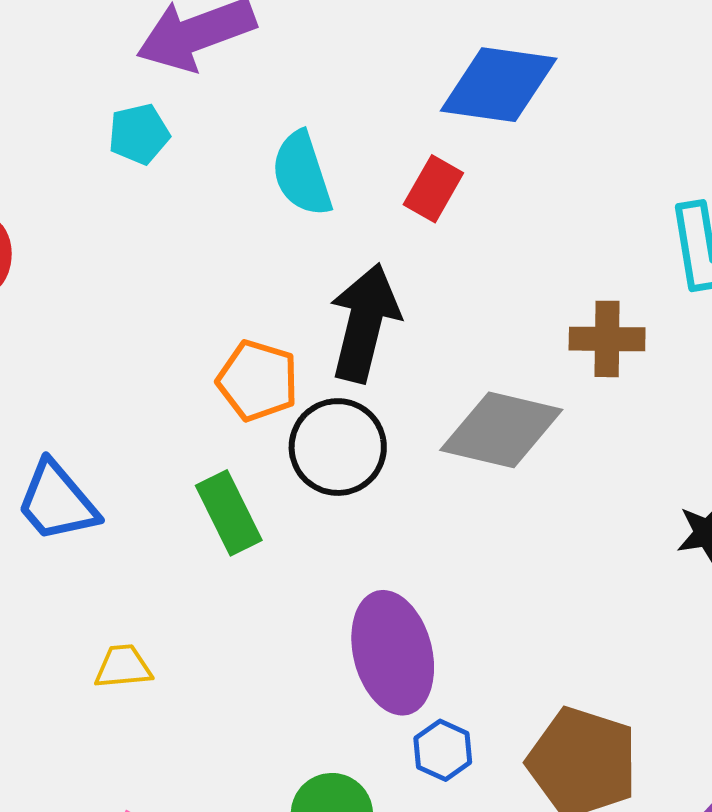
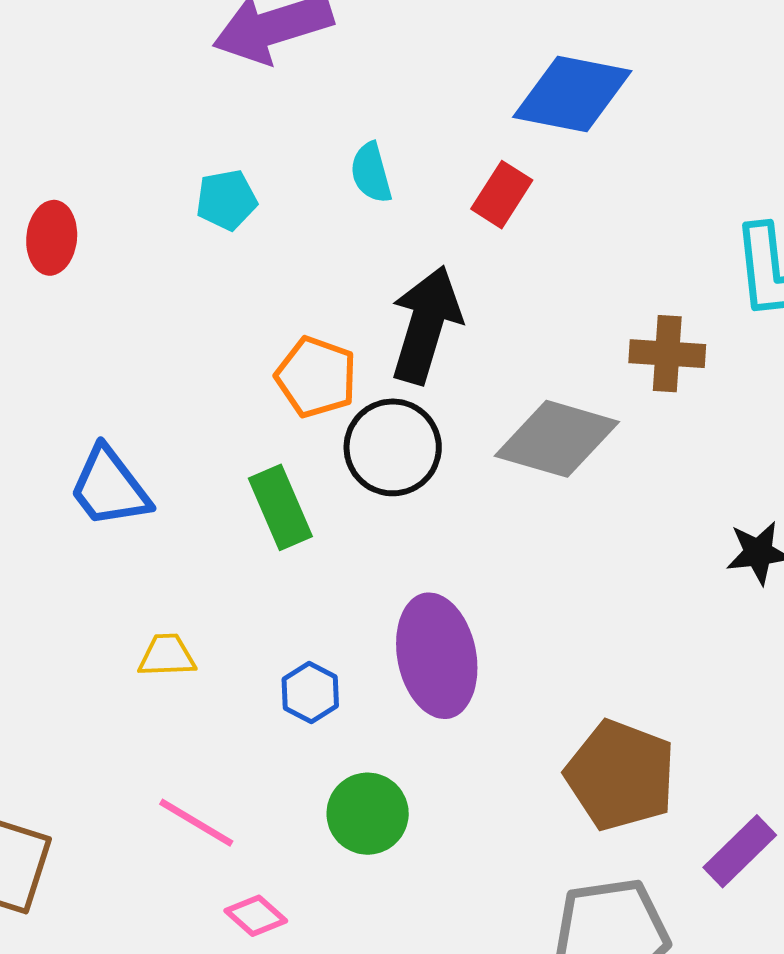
cyan pentagon: (139, 134) -> (226, 200), moved
cyan semicircle: (302, 174) -> (371, 173), size x0.7
blue hexagon: (443, 750) -> (310, 693), moved

